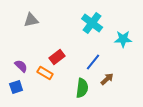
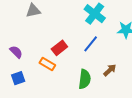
blue line: (93, 62) -> (91, 44), moved
purple semicircle: (21, 66) -> (16, 52), moved

